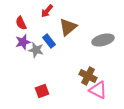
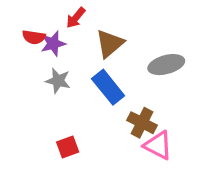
red semicircle: (21, 23) -> (34, 37), turned -56
blue rectangle: (49, 41) -> (108, 87), moved, size x1.5
purple star: (23, 42) -> (53, 44), moved

